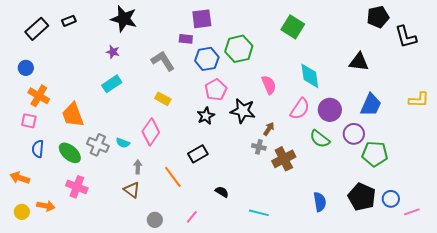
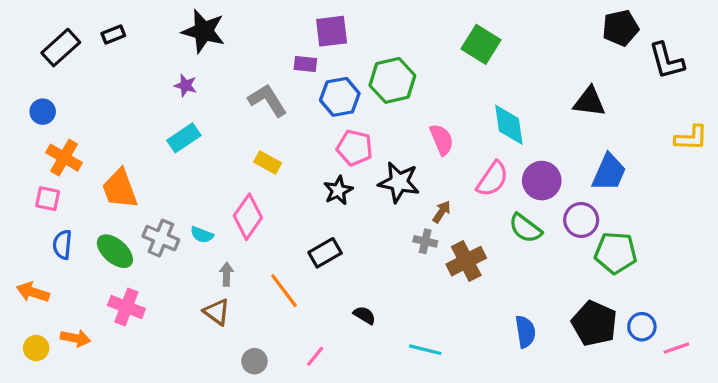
pink pentagon: (216, 90) -> (355, 148), turned -30
yellow L-shape: (419, 100) -> (691, 138), moved

